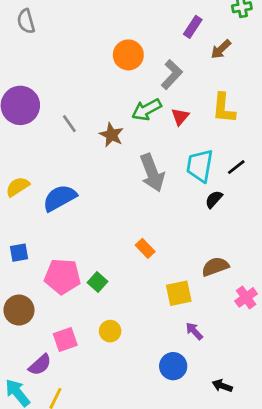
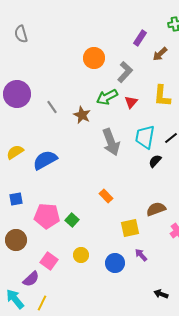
pink square: (65, 340) -> (49, 261), turned -36
blue circle: (173, 366) -> (115, 263), moved

